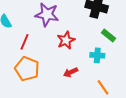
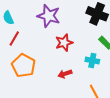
red line: (24, 42) -> (14, 39), moved

